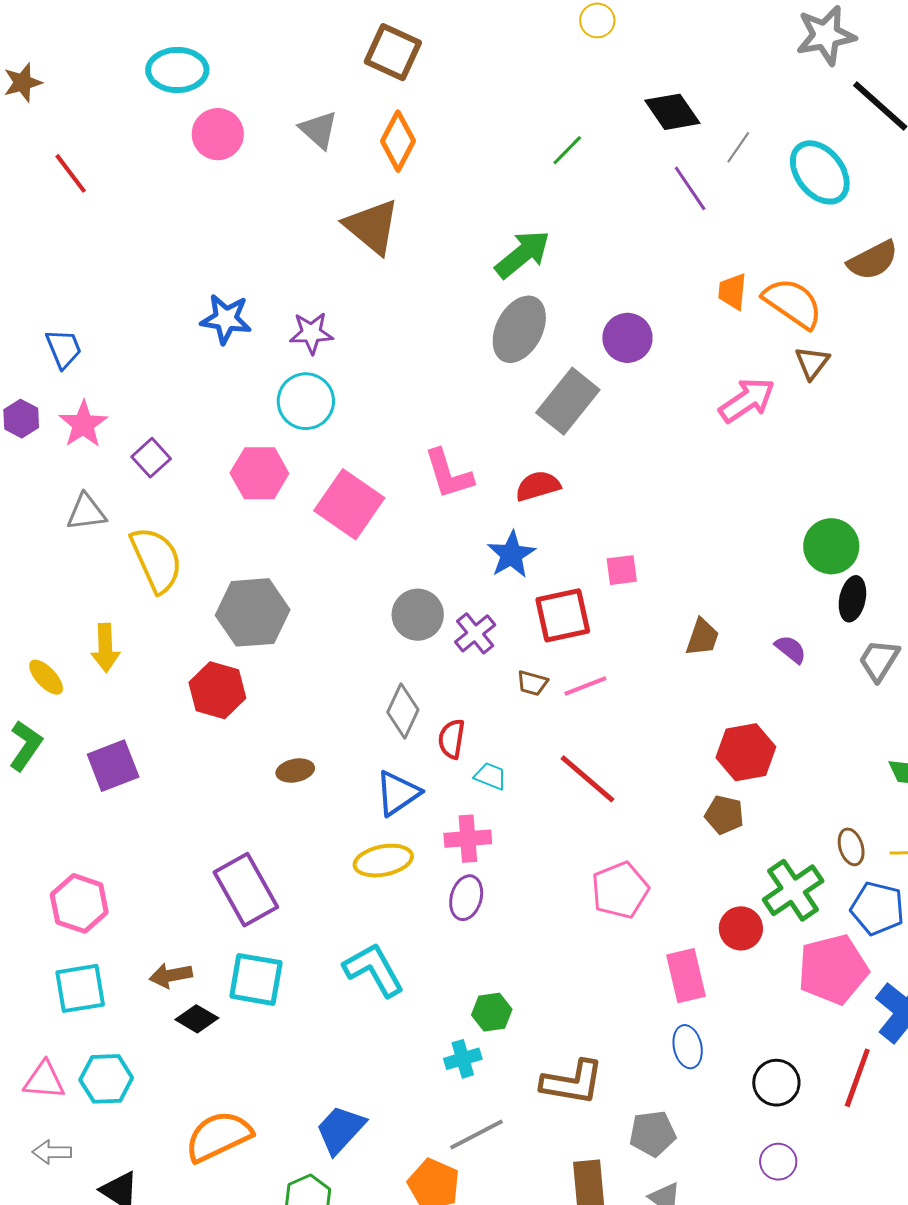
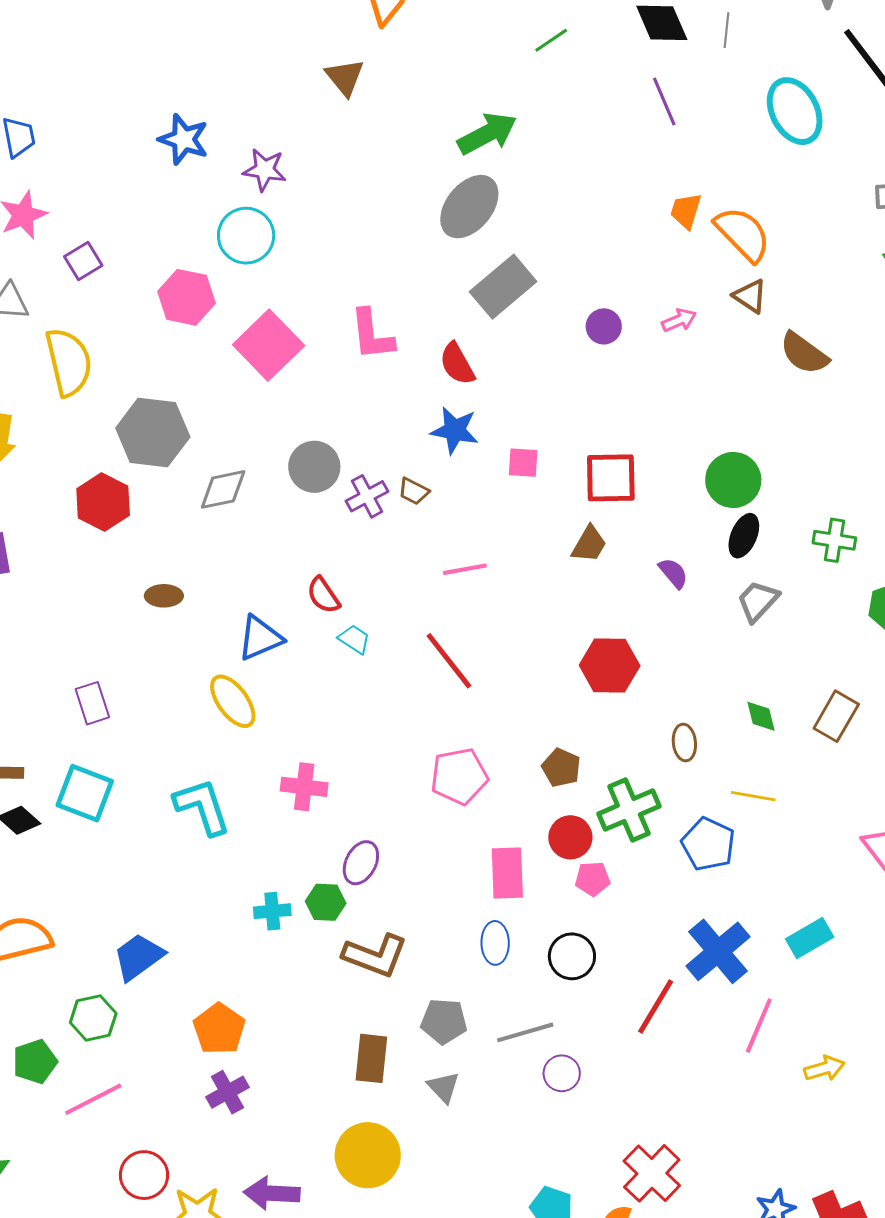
gray line: (738, 147) -> (727, 30), moved, turned -40
brown triangle: (372, 227) -> (345, 77), size x0.7
brown semicircle: (873, 260) -> (804, 353), moved, turned 52
purple circle: (627, 338) -> (604, 326), moved, size x0.7
brown triangle: (812, 363) -> (750, 296), turned -45
pink arrow: (747, 400) -> (679, 320), size x0.6
red semicircle: (538, 486) -> (457, 364), turned -114
blue star: (511, 555) -> (455, 430), moved, turned 30
red square: (563, 615) -> (611, 478), moved
brown trapezoid: (532, 683) -> (414, 491), moved
gray diamond: (403, 711) -> (223, 489), moved, turned 42
red semicircle: (452, 739) -> (323, 595), turned -54
brown pentagon: (724, 815) -> (561, 768), moved
pink cross: (468, 839) -> (304, 787), moved
brown ellipse: (851, 847) -> (684, 743), moved
yellow ellipse: (383, 861) -> (233, 701), turned 54
purple rectangle: (246, 890) -> (92, 703), size x0.6
purple ellipse: (466, 898) -> (361, 863), moved
pink pentagon: (833, 969) -> (593, 879), moved, size x0.5
green hexagon: (492, 1012) -> (326, 902), moved
black circle: (776, 1083) -> (572, 956), moved
gray line: (477, 1134) -> (525, 1032), moved

